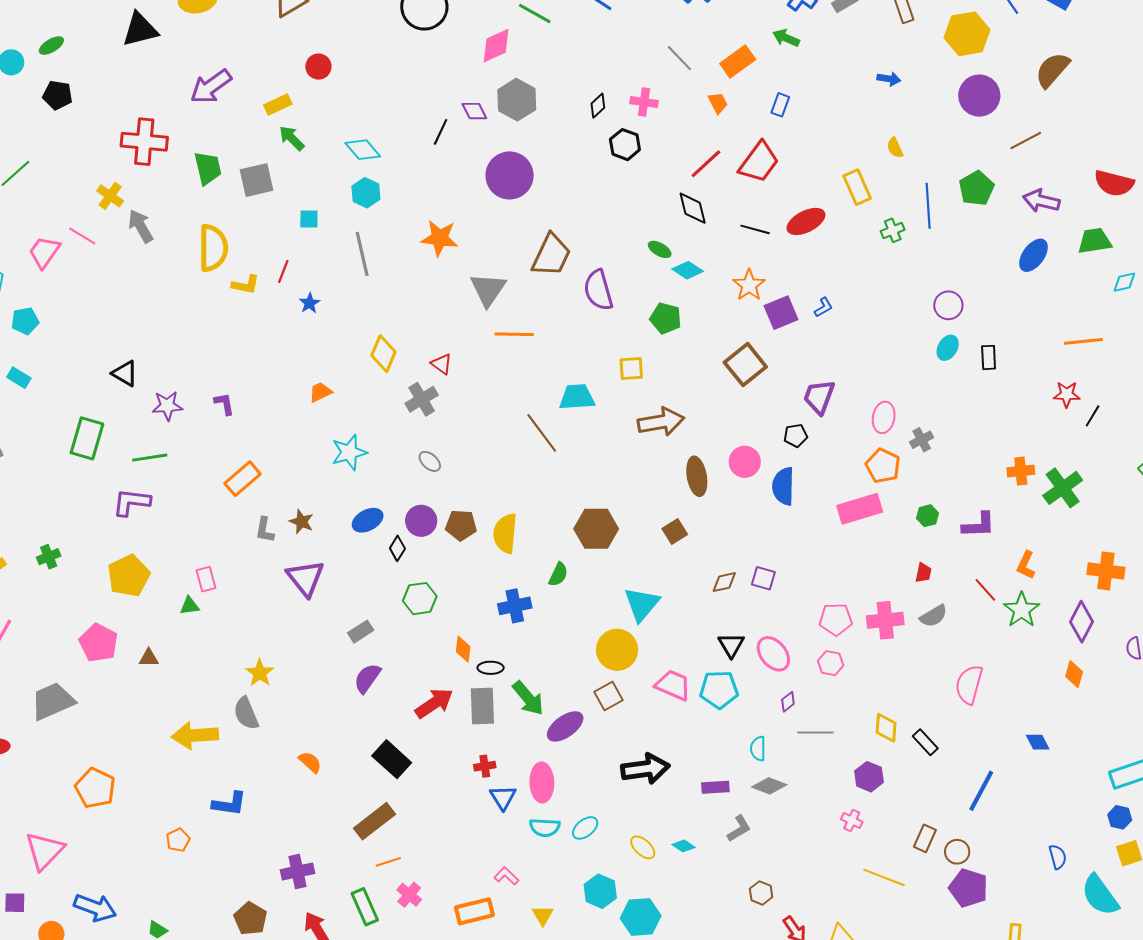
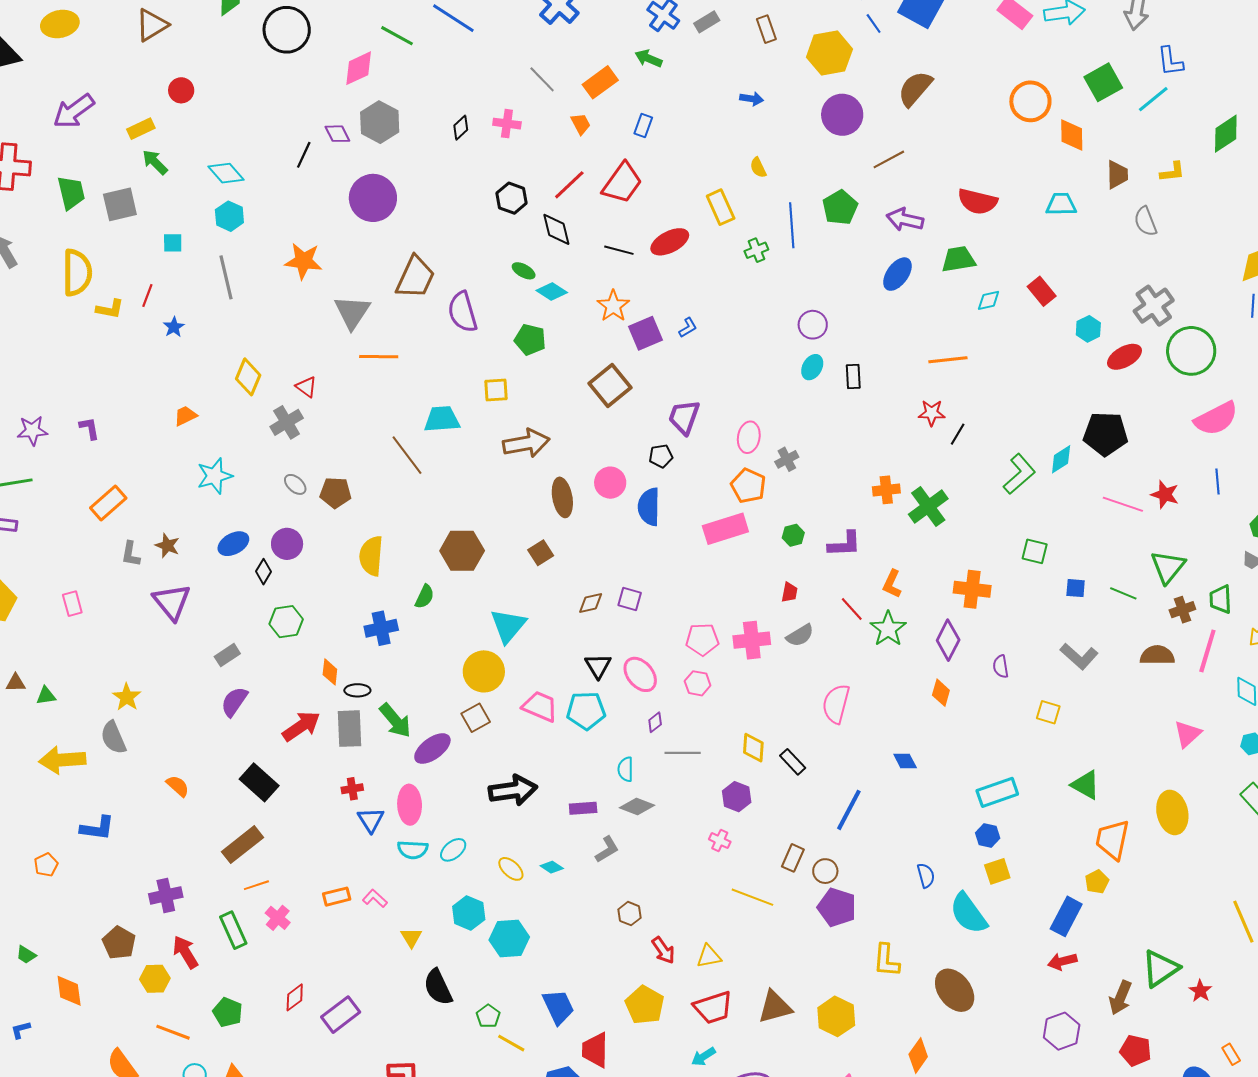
black hexagon: (625, 145) -> (512, 198), moved
brown pentagon: (461, 525) -> (335, 493), moved
green triangle: (190, 606) -> (46, 696), moved
orange rectangle: (474, 911) -> (337, 897), moved, size x0.7

